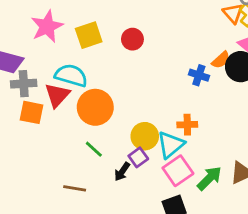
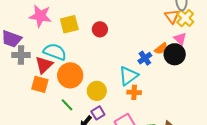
pink star: (47, 26) -> (40, 16), turned 30
blue cross: (199, 75) -> (145, 58), turned 32
orange square: (31, 112) -> (40, 84), moved
yellow circle: (145, 136) -> (97, 91), moved
cyan triangle: (171, 145) -> (128, 76), moved

